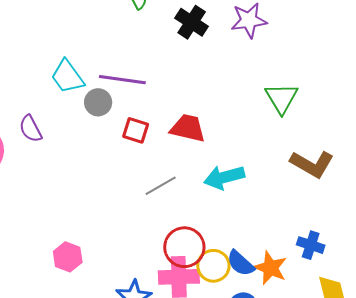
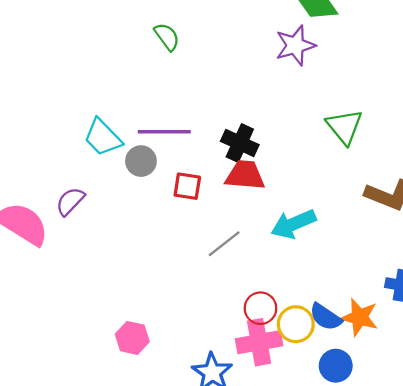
black cross: (192, 22) -> (240, 143), moved
purple semicircle: (31, 129) -> (70, 201), turned 80
red circle: (184, 247) -> (260, 308), size x0.7

